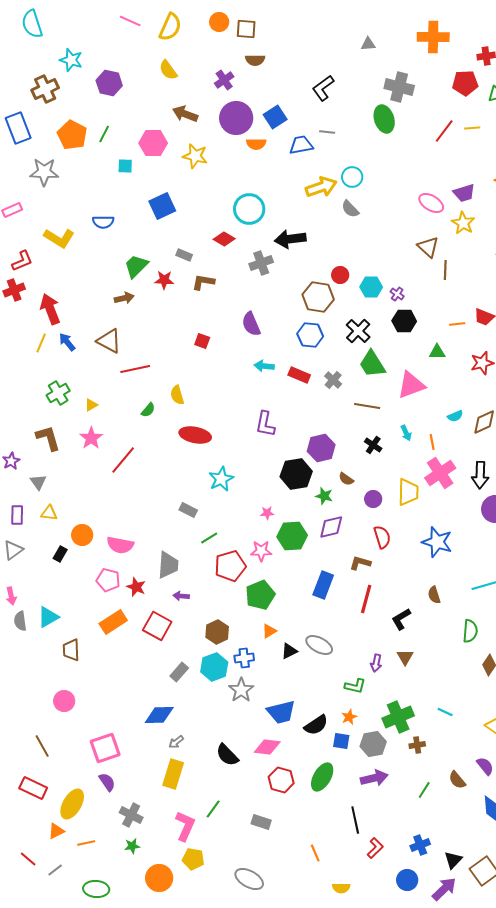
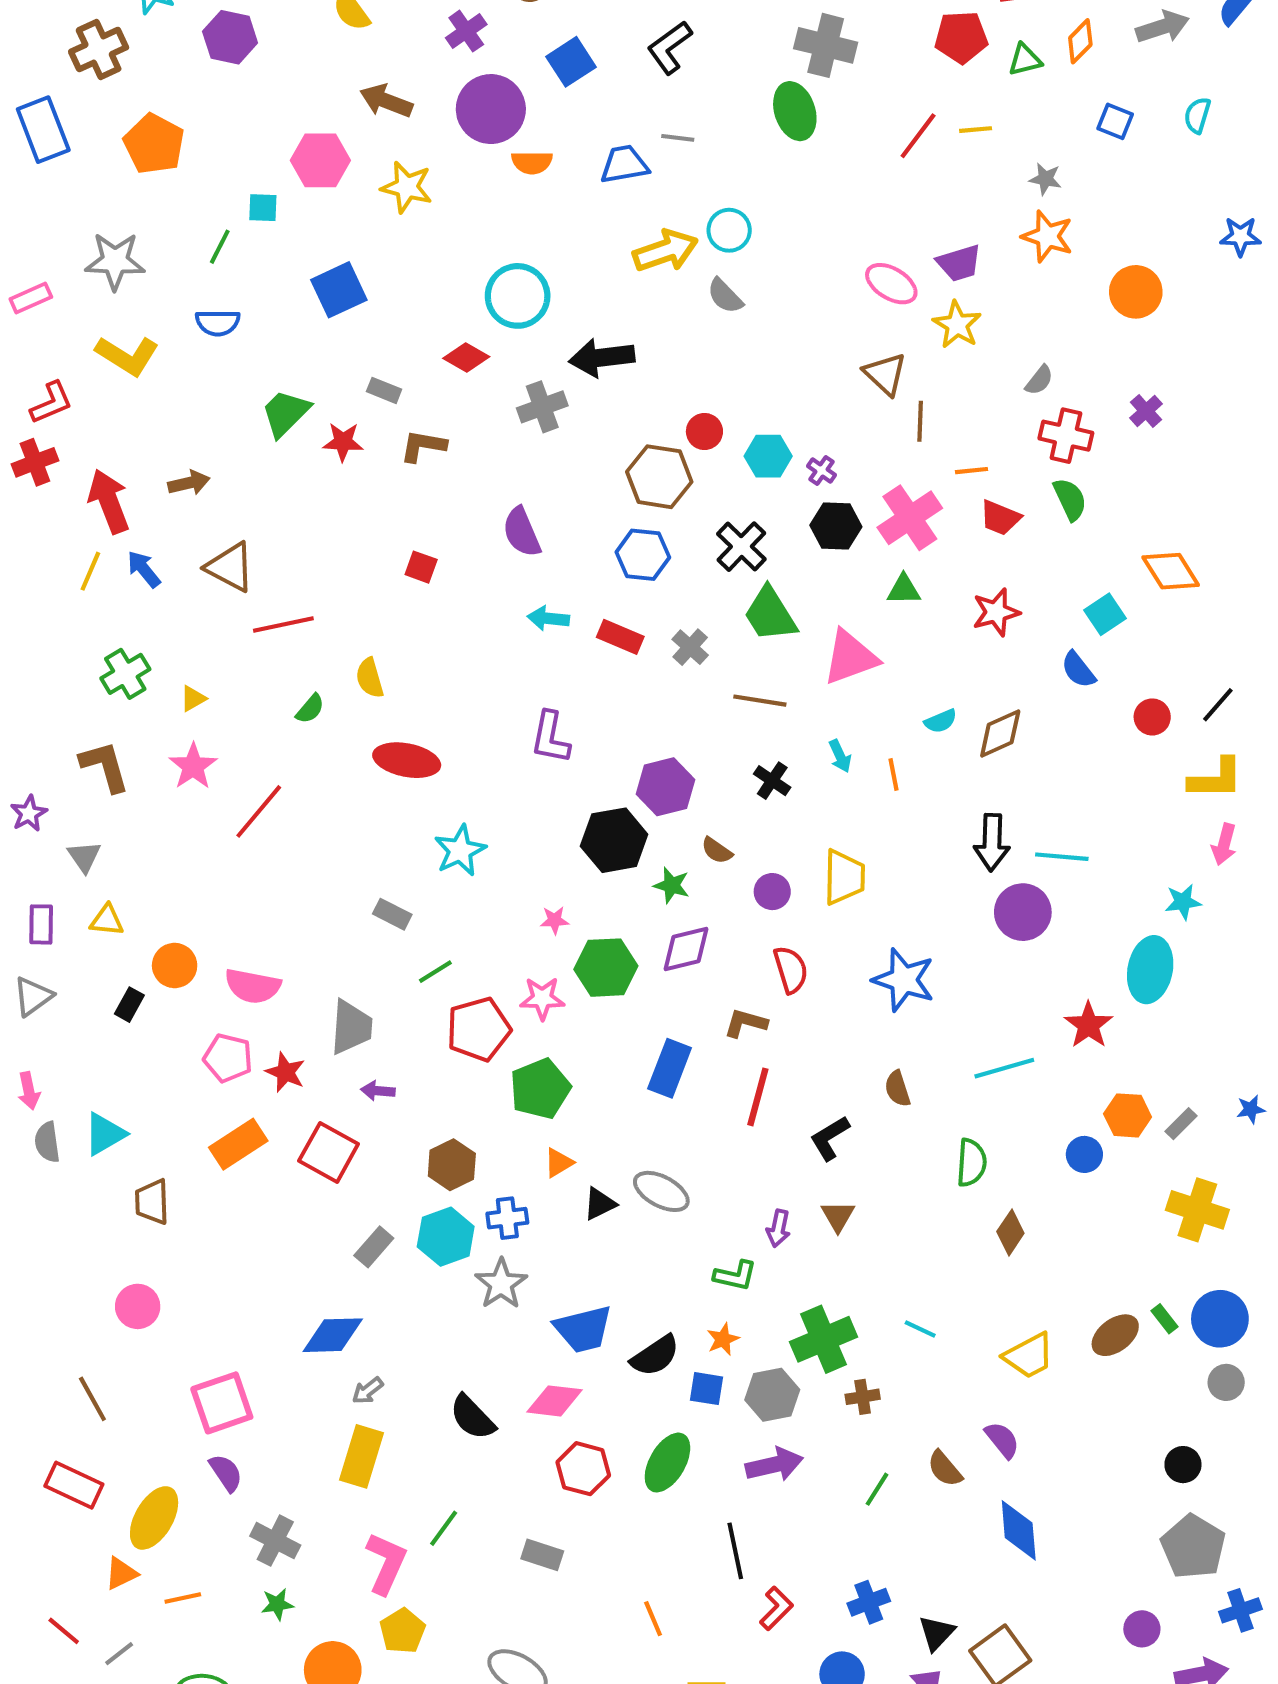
blue square: (275, 117) -> (571, 62), moved
green line: (104, 134) -> (220, 247), moved
gray star: (44, 172) -> (115, 261), moved
brown arrow: (124, 298) -> (189, 483), moved
orange line: (457, 324) -> (971, 471), moved
pink cross: (440, 473) -> (910, 518), moved
yellow pentagon: (193, 859) -> (403, 1631), turned 30

